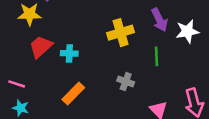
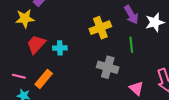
gray cross: (126, 81) -> (108, 67), size x1.5
orange rectangle: (73, 94) -> (44, 79), moved

